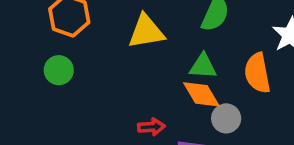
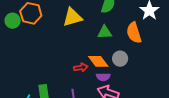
green circle: (59, 70) -> (13, 21), moved
orange diamond: (201, 94) -> (98, 61), moved

